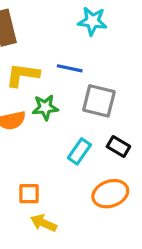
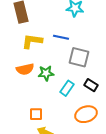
green star: (45, 107) -> (46, 73), moved

